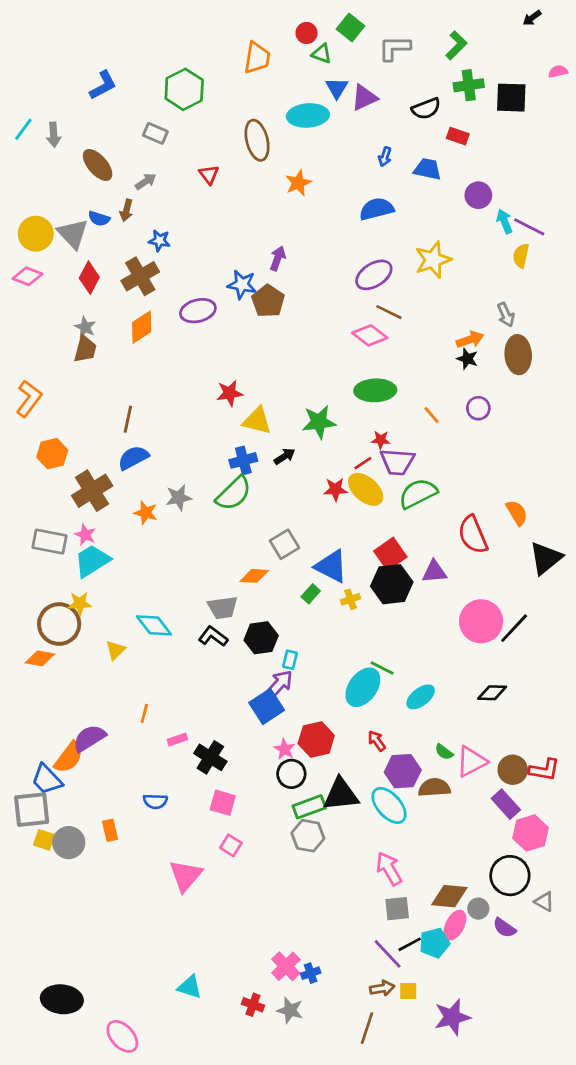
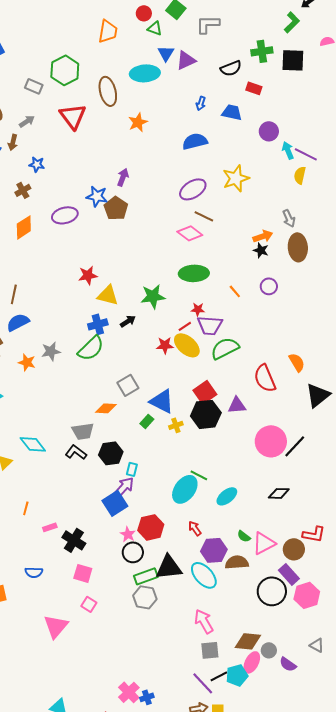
green L-shape: (456, 45) -> (292, 22), moved
green hexagon: (184, 89) -> (65, 70), moved
red triangle: (209, 175) -> (73, 116), size x1.8
brown cross: (140, 276) -> (23, 190), size x0.6
red L-shape: (544, 770) -> (314, 534), moved
black circle: (510, 876) -> (272, 591), moved

